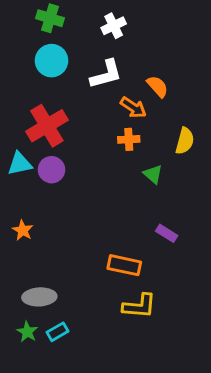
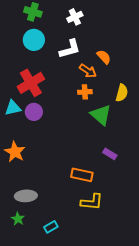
green triangle: (153, 174) -> (101, 115), size x1.6
orange star: (23, 230) -> (15, 152), size x1.5
cyan rectangle: (58, 332) -> (51, 227), moved

